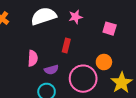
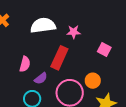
red rectangle: (66, 46) -> (59, 58), size x1.6
purple semicircle: (51, 70) -> (41, 78), turned -32

